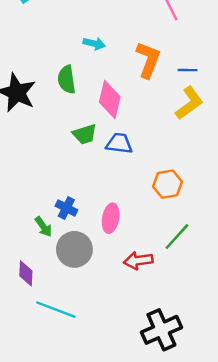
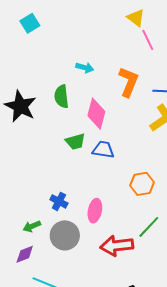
green arrow: (43, 227) -> (32, 226), moved, turned 102
red arrow: (138, 261) -> (117, 246), size x1.4
purple diamond: (26, 273) -> (25, 254), turned 65

